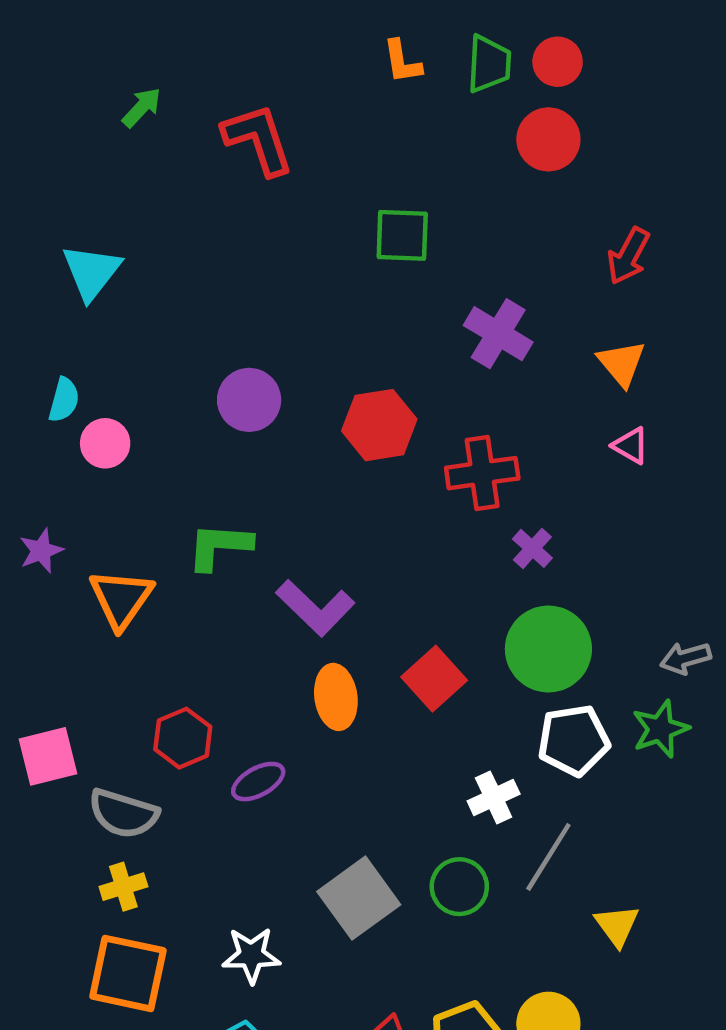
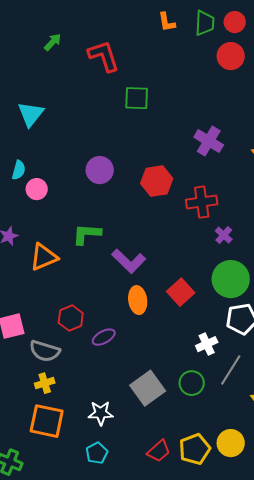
green square: (402, 235) -> (137, 98), moved
orange triangle: (121, 599) -> (44, 257), turned 32

